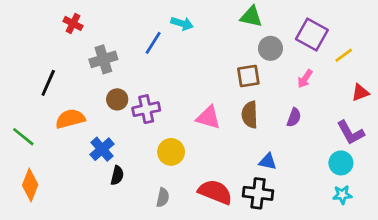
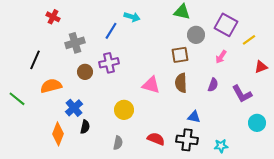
purple cross: (146, 109) -> (109, 63), moved
purple L-shape: (351, 133) -> (242, 94), moved
cyan circle: (341, 163) -> (257, 123), moved
orange diamond: (30, 185) -> (58, 134), moved
red semicircle: (215, 192) -> (156, 139), size x0.7
cyan star: (342, 195) -> (221, 146), moved

